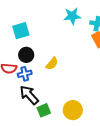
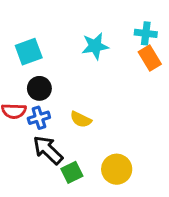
cyan star: (72, 16) -> (95, 46), moved
yellow semicircle: (52, 64) -> (81, 119), moved, turned 80

